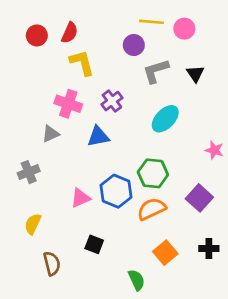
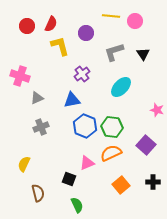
purple circle: (134, 45) -> (86, 33), moved
pink cross: (68, 104) -> (20, 76), moved
gray cross: (29, 172) -> (41, 127), moved
blue hexagon: (116, 191) -> (85, 126), moved
pink triangle: (81, 198) -> (87, 163), moved
green semicircle: (137, 280) -> (77, 205), moved

